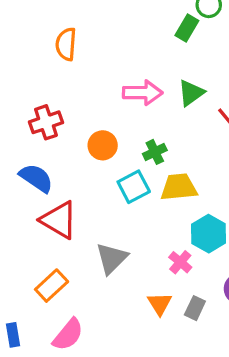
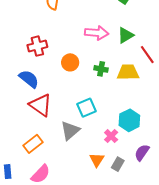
green cross: (155, 152) -> (101, 69), turned 32
cyan square: (134, 187) -> (87, 108), moved
yellow trapezoid: (179, 187) -> (128, 72), moved

